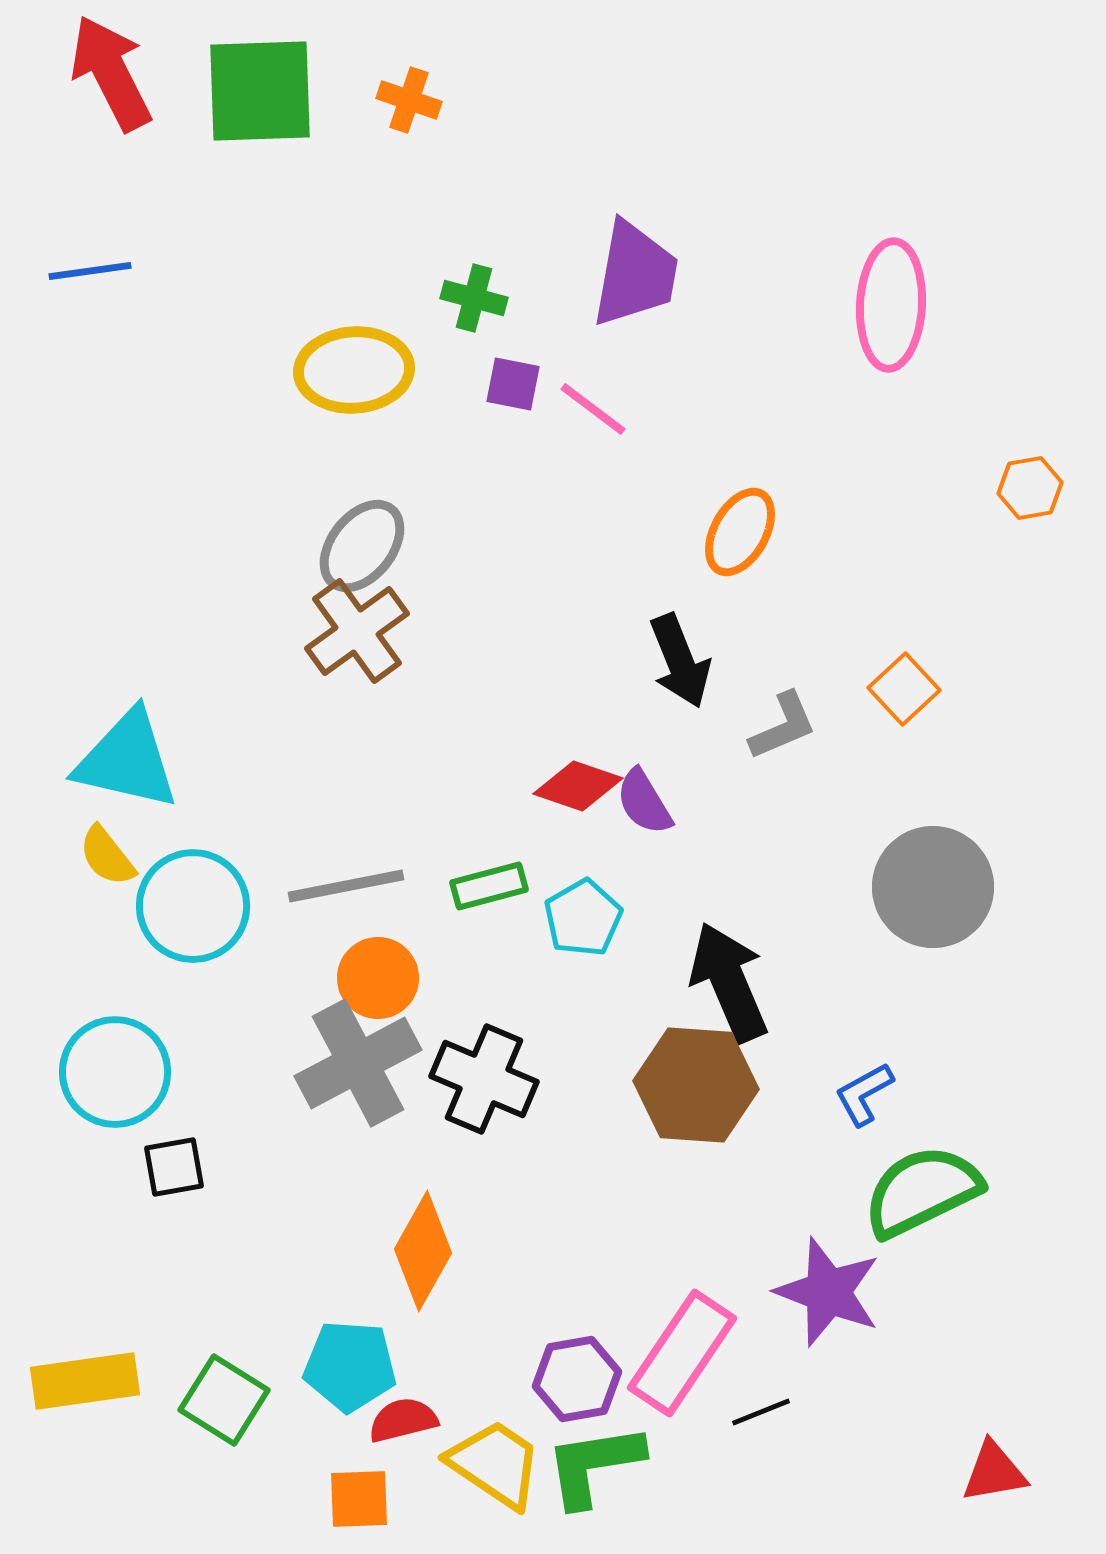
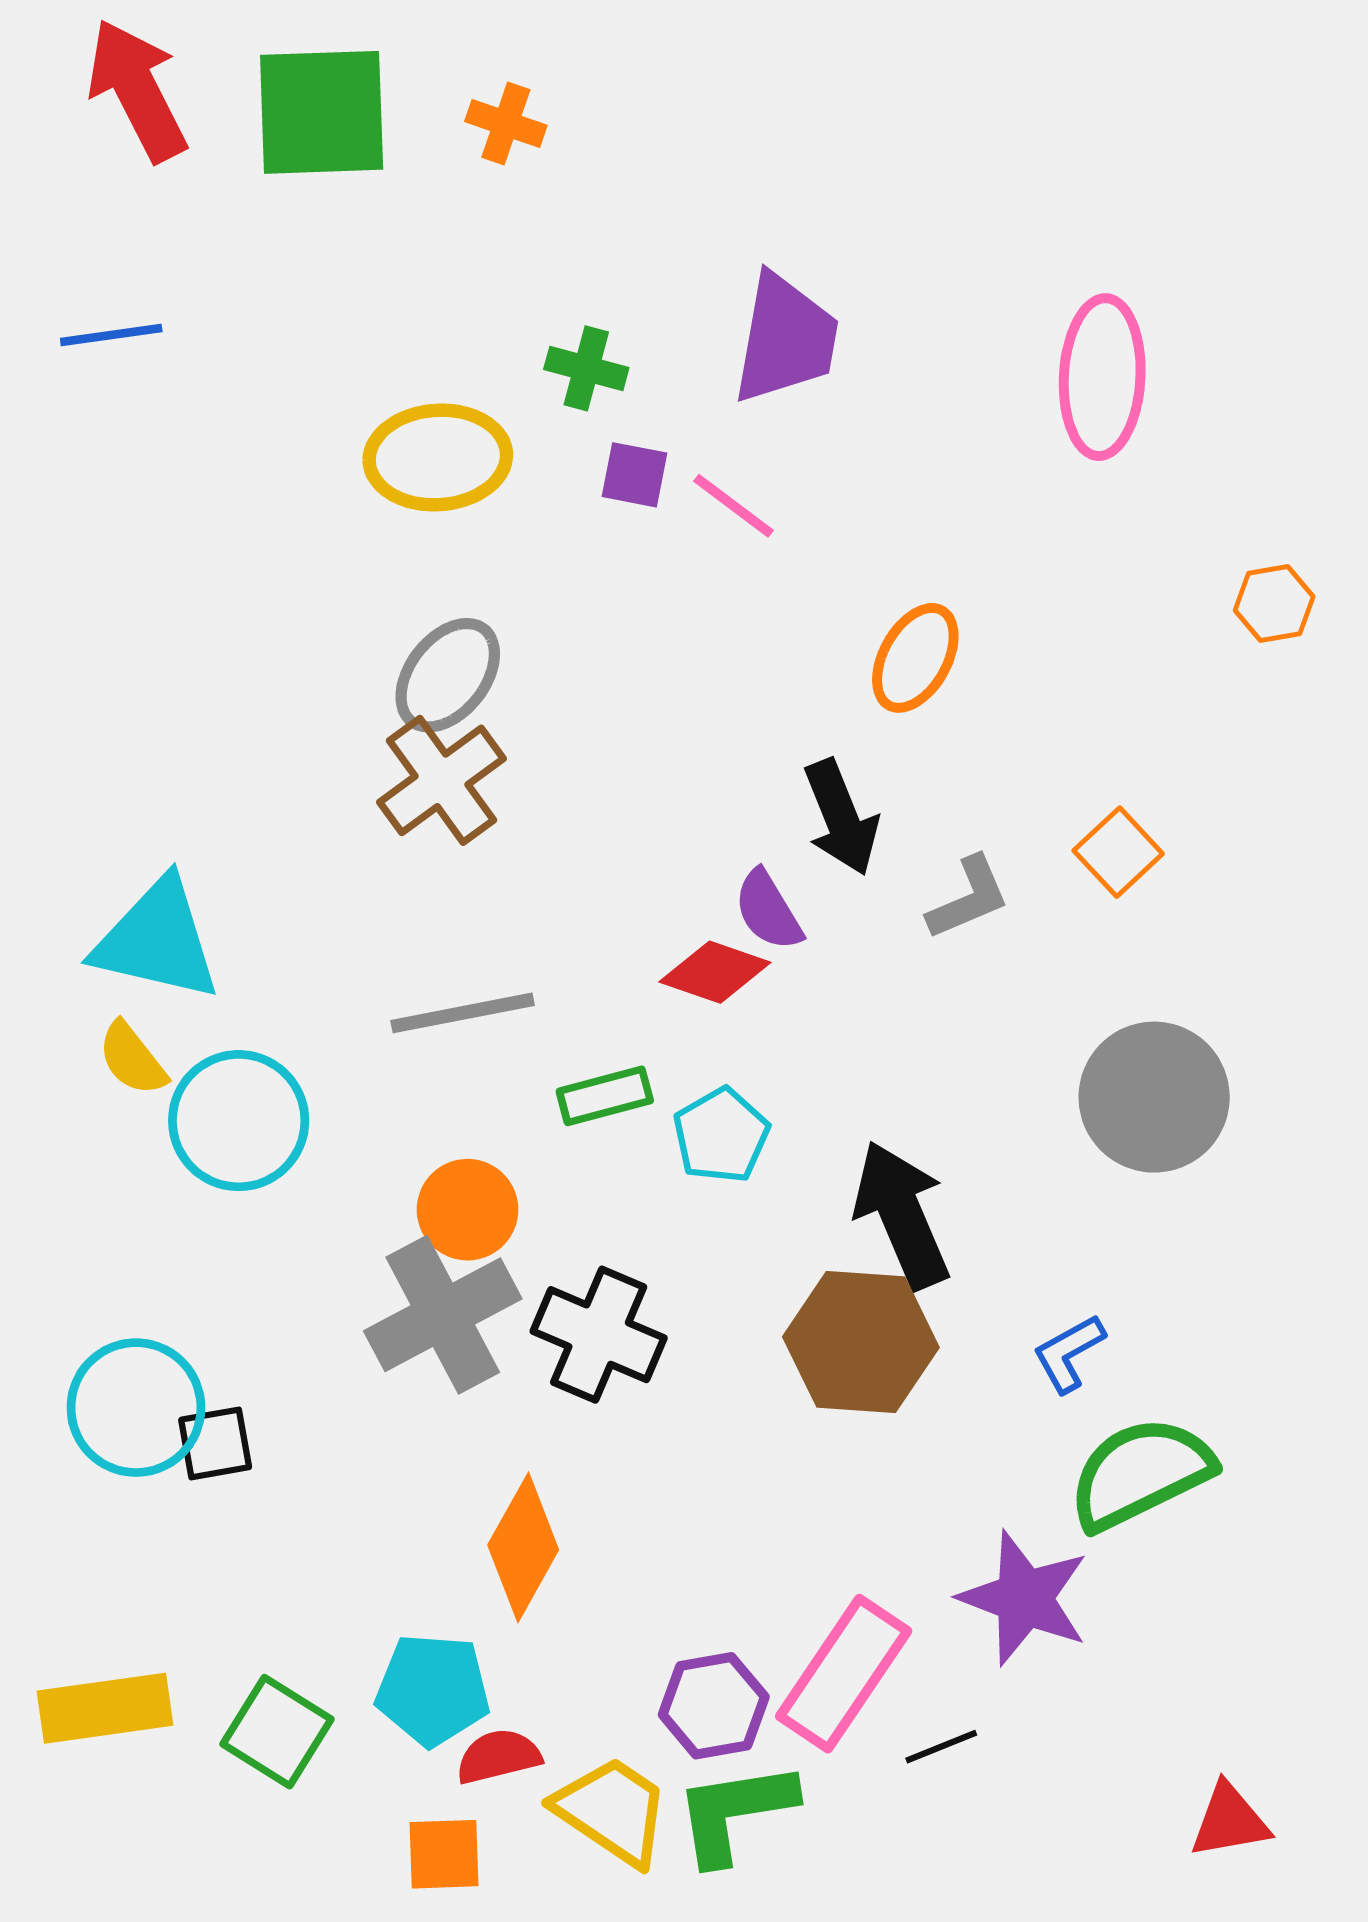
purple semicircle: (644, 802) -> (768, 910), moved
gray line: (346, 886) -> (463, 1013), moved
cyan circle: (115, 1072) -> (136, 1408), moved

